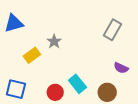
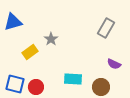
cyan rectangle: (77, 84) -> (73, 79), turned -48
red circle: (55, 92) -> (36, 87), moved

